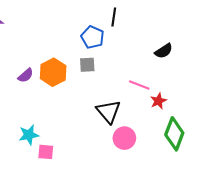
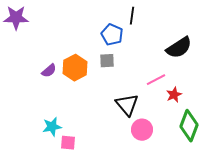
black semicircle: (164, 51) -> (179, 48), size x1.5
pink line: (139, 85) -> (156, 80), turned -48

